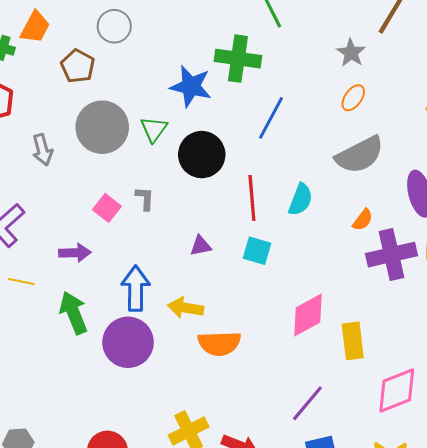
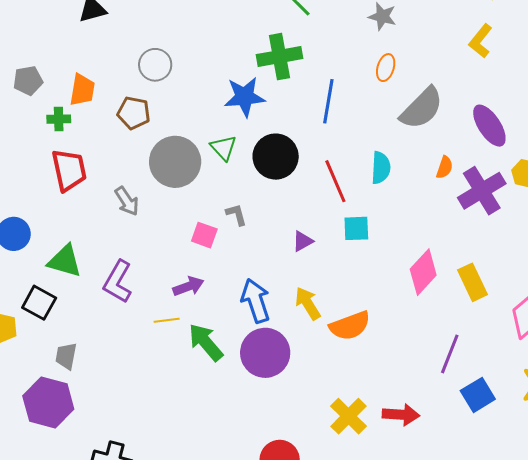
orange ellipse: (353, 98) -> (386, 68), moved
yellow line: (21, 282) -> (167, 320), moved
yellow arrow: (186, 308) -> (308, 303), turned 68

